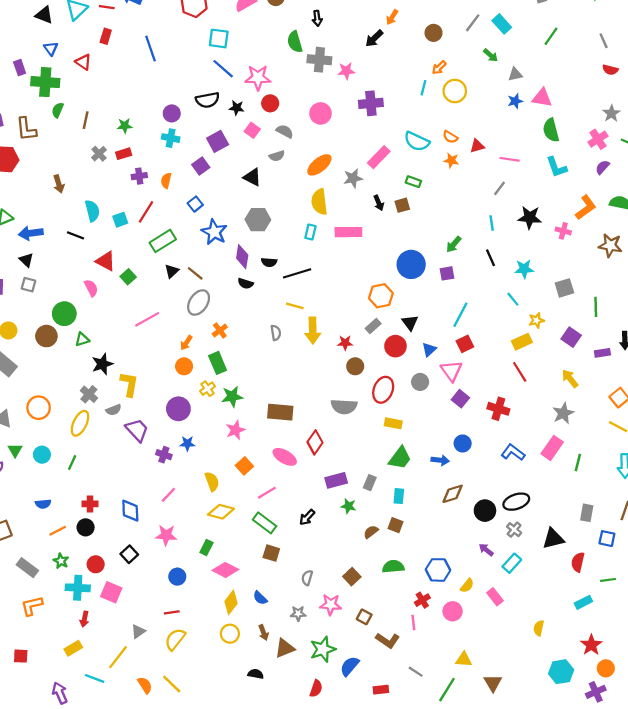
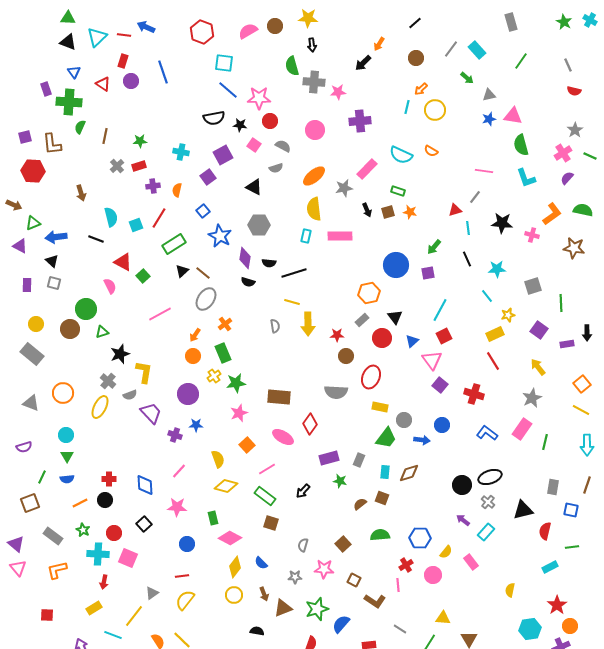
purple circle: (172, 113) -> (131, 81), moved
red triangle: (477, 146) -> (455, 210), moved
orange star: (451, 160) -> (410, 212), moved
gray circle: (420, 382) -> (404, 420), moved
green triangle: (15, 450) -> (67, 456), moved
green line: (72, 462) -> (42, 477), moved
brown diamond: (453, 494) -> (409, 473), moved
green rectangle: (206, 548) -> (213, 518), turned -40

